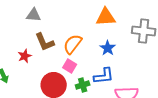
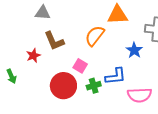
orange semicircle: (73, 44) -> (95, 36), moved
blue star: (108, 48) -> (134, 50), moved

